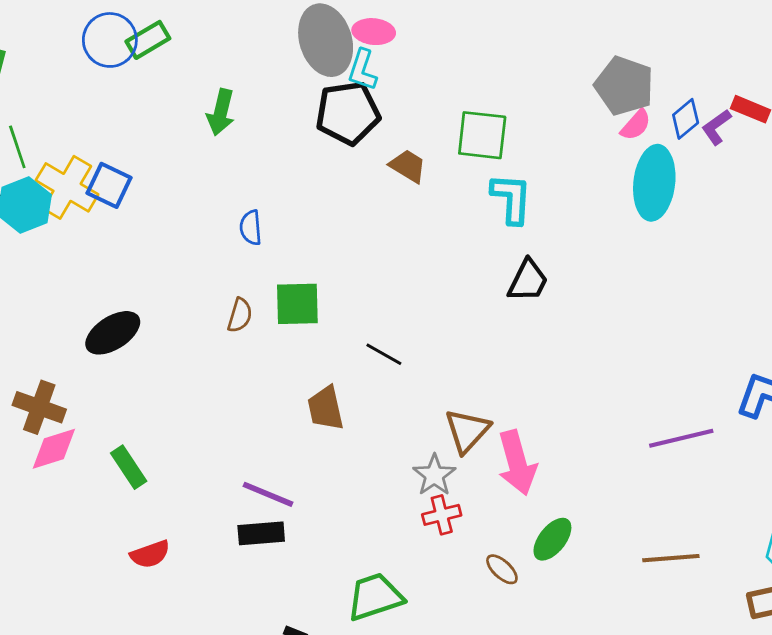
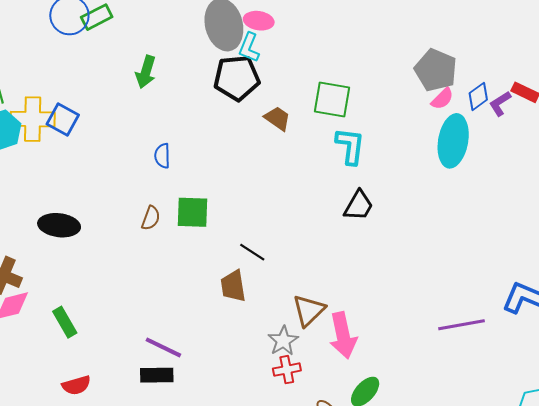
yellow cross: (67, 187) -> (33, 119), turned -33
black ellipse: (113, 333) -> (59, 225), turned 36
brown trapezoid: (326, 408) -> (233, 286), moved

